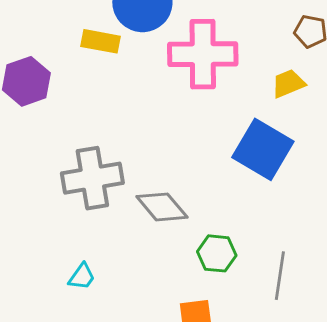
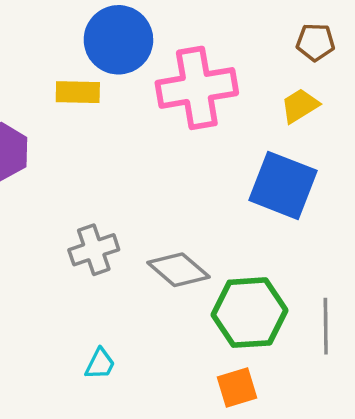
gray cross: (92, 178) -> (94, 250), size x0.7
green hexagon: (217, 253) -> (250, 313), size x1.6

